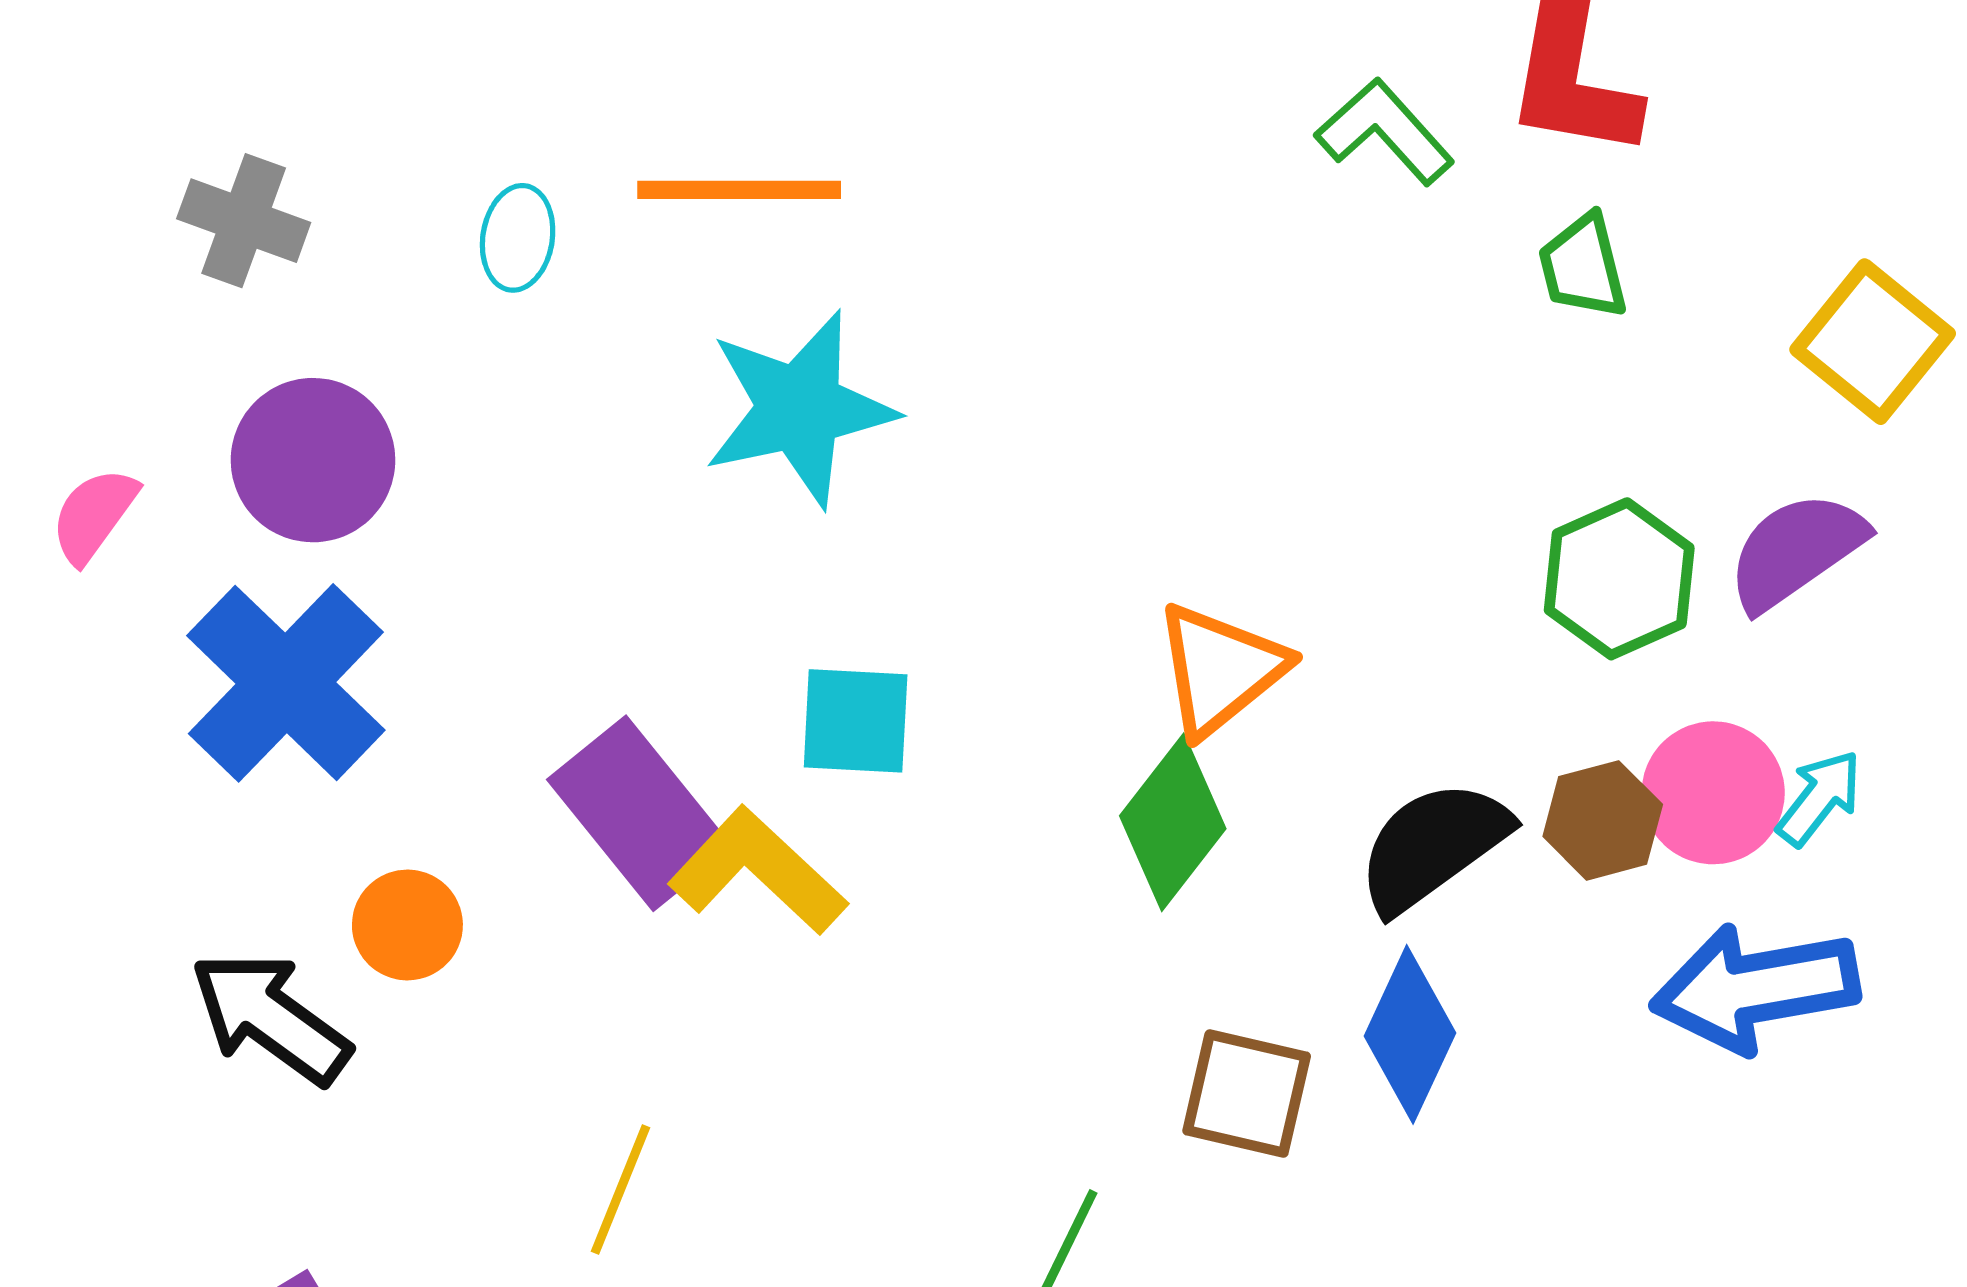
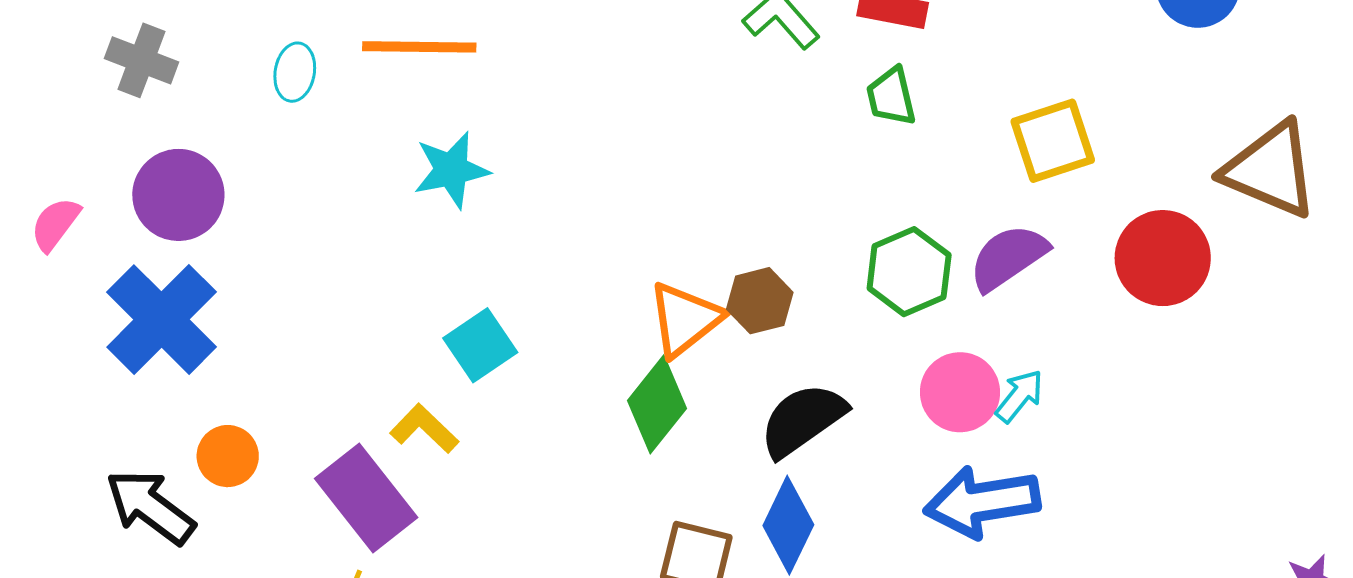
yellow square: (1873, 342) -> (1053, 141), turned 32
cyan star: (800, 409) -> (451, 170), size x0.7
cyan square: (856, 721) -> (480, 345), turned -38
purple rectangle: (640, 813) -> (366, 498), moved
brown hexagon: (1603, 820) -> (760, 301), moved
yellow L-shape: (758, 871) -> (424, 429), size x0.7

